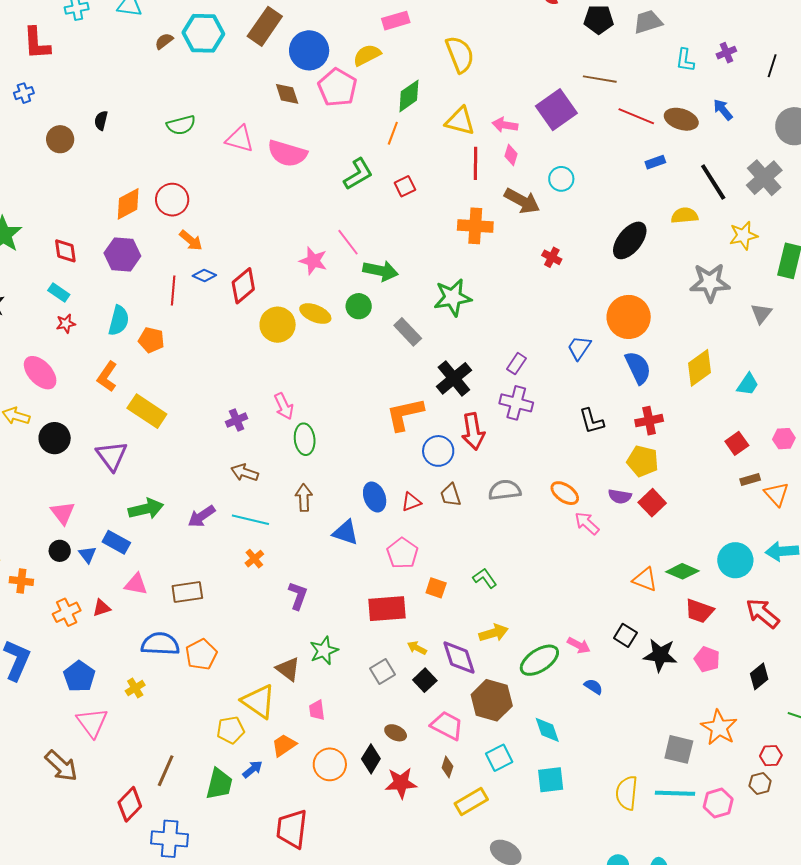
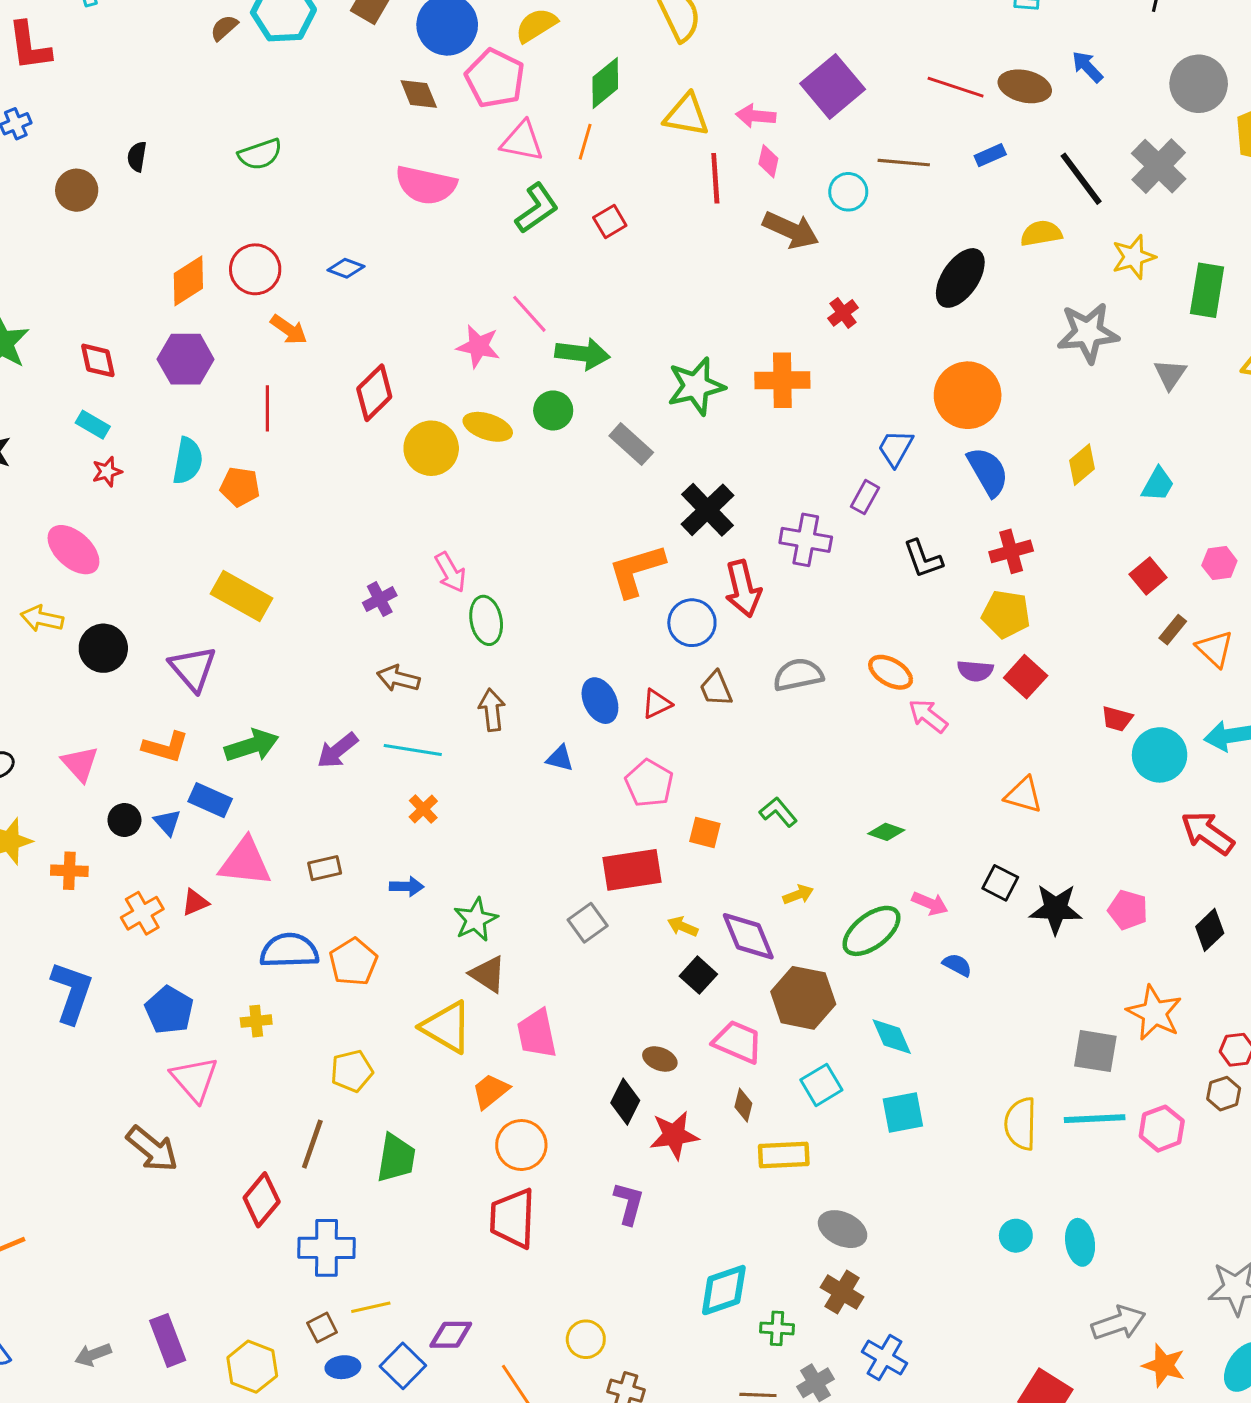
brown line: (600, 79) -> (904, 163), moved
pink triangle: (240, 139) -> (522, 141), moved
orange cross: (475, 226) -> (782, 380), moved
red cross: (552, 257) -> (843, 313), turned 30
blue diamond: (204, 276) -> (346, 268), moved
purple rectangle: (516, 364) -> (865, 497), moved
yellow diamond: (700, 368) -> (1082, 465), size x0.7
orange L-shape: (107, 377) -> (165, 747), moved, turned -104
brown rectangle: (750, 479) -> (1173, 630), turned -30
pink triangle: (63, 513) -> (80, 764), moved
blue triangle: (346, 532) -> (560, 758), size x0.7
green diamond: (682, 571) -> (886, 832), moved, size x0.7
pink triangle: (136, 584) -> (245, 862), size x1.5
brown rectangle: (187, 592) -> (325, 868), size x0.7
purple L-shape: (298, 596) -> (629, 1203), moved
red trapezoid: (699, 611) -> (1117, 719), moved, size x0.7
yellow arrow: (494, 633) -> (798, 895), size x0.7
green star: (324, 651) -> (476, 920), moved
gray square: (383, 672) -> (588, 923), moved
yellow cross: (135, 688) -> (256, 1021), turned 30
pink trapezoid: (317, 710) -> (537, 1034), size x1.6
yellow pentagon: (230, 730) -> (352, 1071), moved
orange circle: (330, 764) -> (521, 1145), moved
blue arrow: (252, 769) -> (407, 887), moved, turned 45
yellow rectangle: (471, 801) -> (784, 1155), turned 32

